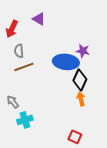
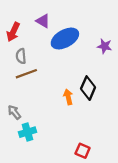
purple star: (83, 51) -> (105, 46), moved
blue ellipse: (66, 62) -> (65, 39), moved, turned -35
orange arrow: (81, 99) -> (68, 97), moved

